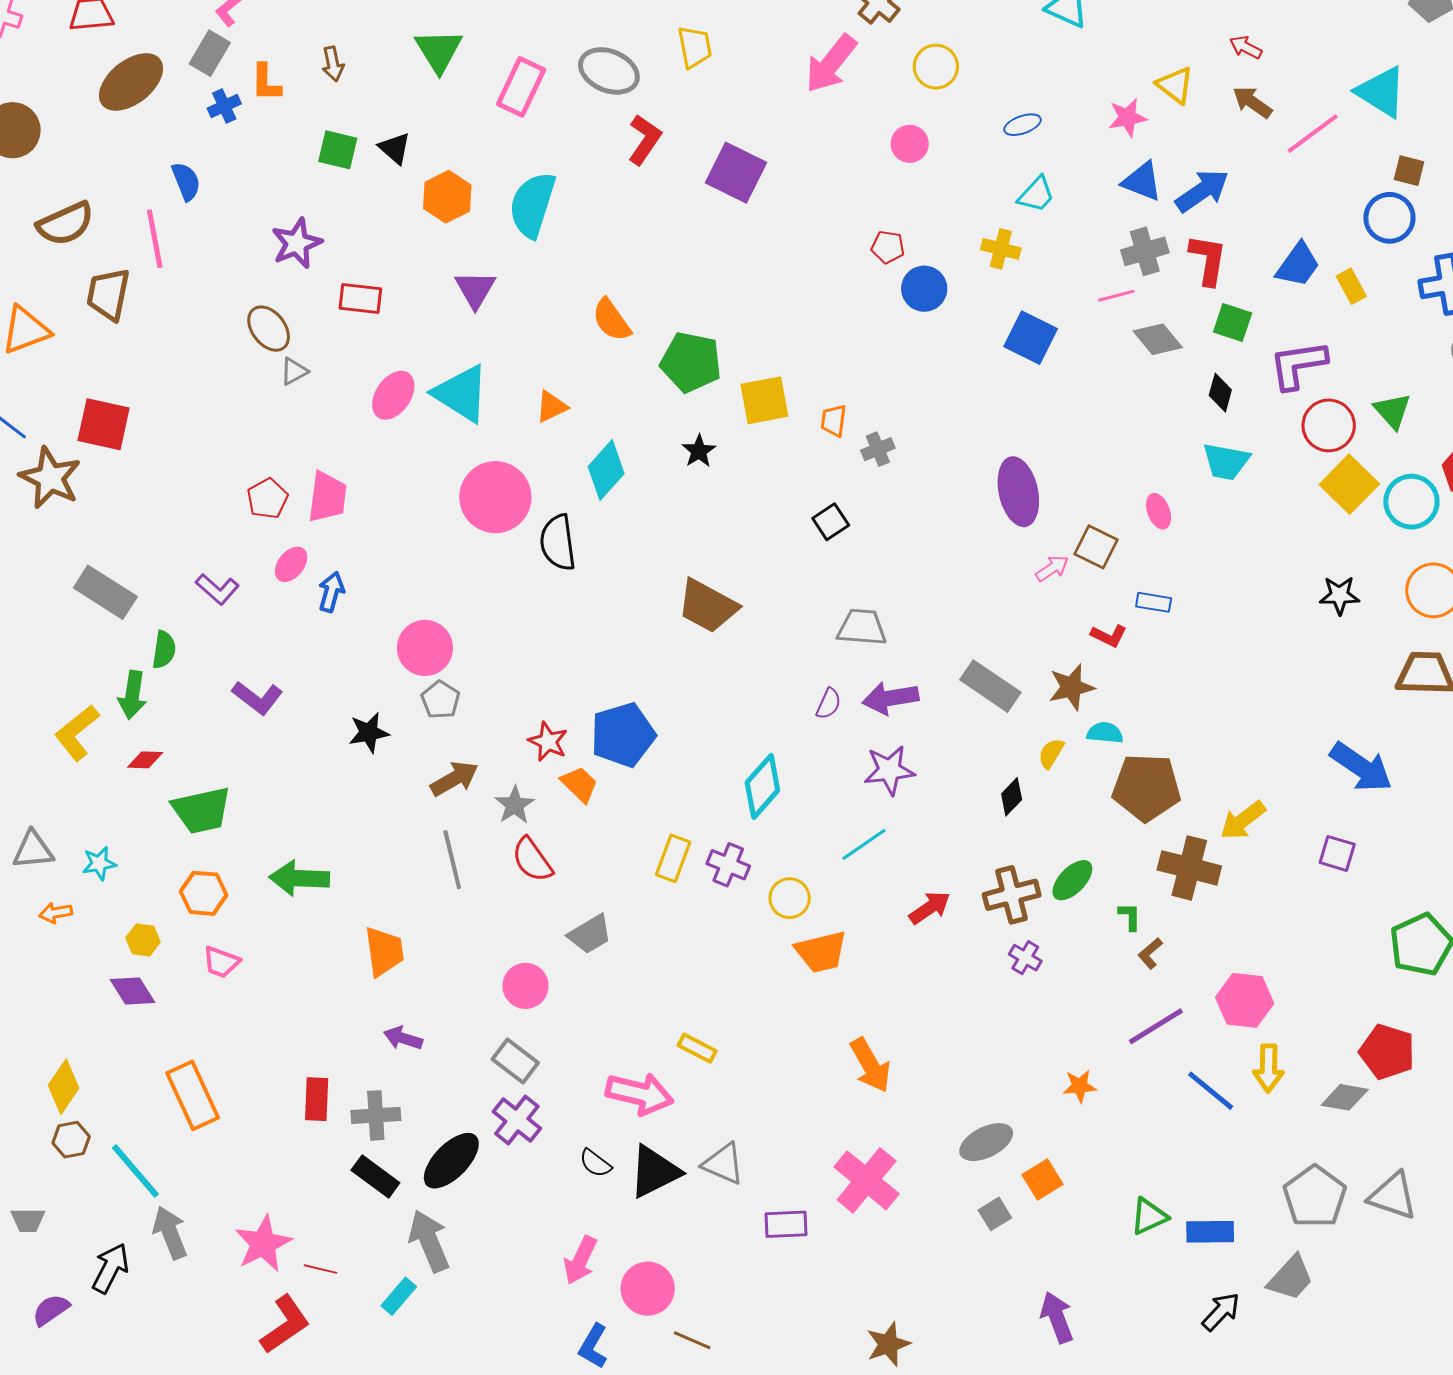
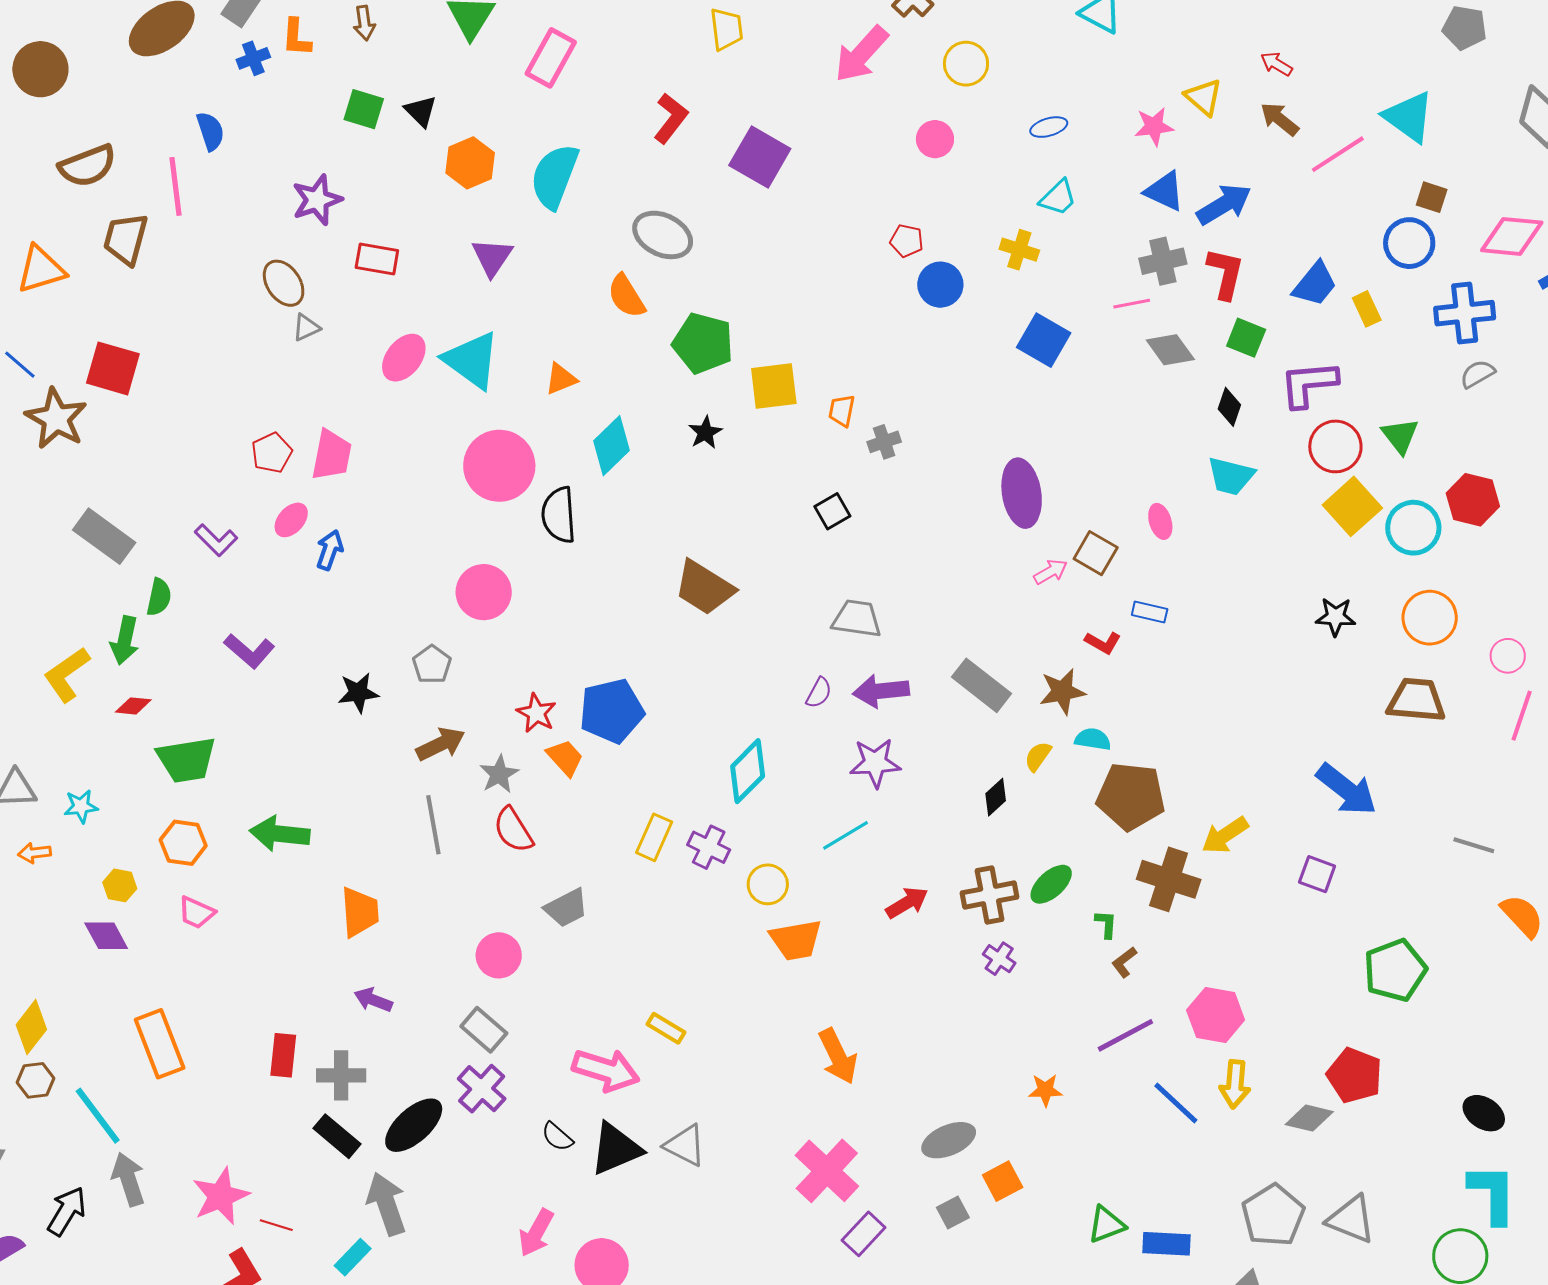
gray ellipse: (609, 71) -> (663, 235), moved
pink circle: (425, 648) -> (484, 592), moved
purple rectangle: (786, 1224) -> (864, 1234), moved, turned -48

